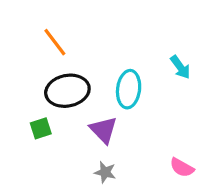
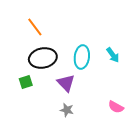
cyan arrow: (180, 67) -> (113, 55), moved

